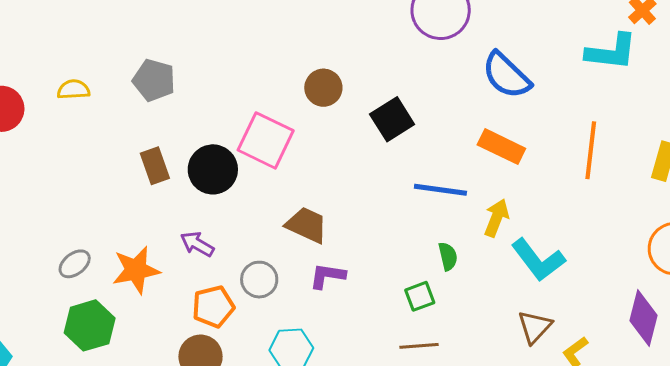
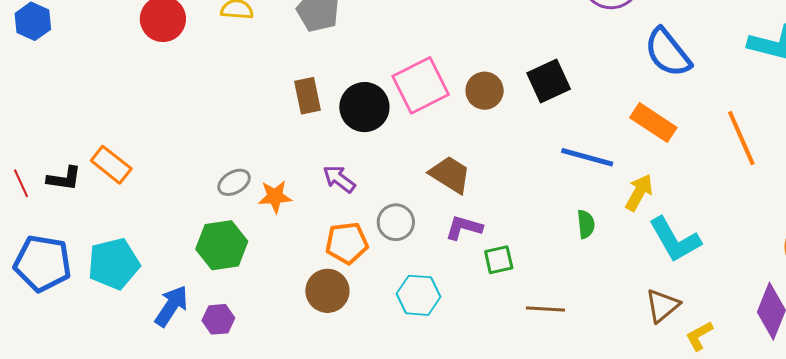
brown circle: (323, 88) -> (485, 91), moved
pink square: (266, 140) -> (421, 85), turned 30
orange line: (591, 150) -> (741, 138), turned -38
gray ellipse: (75, 264) -> (234, 182), moved
orange star: (136, 270) -> (275, 197), size x0.7
green square: (420, 296) -> (499, 260), moved

